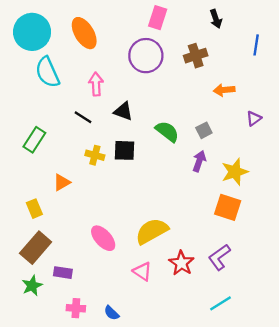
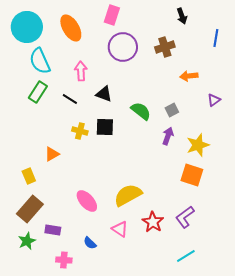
pink rectangle: (158, 18) -> (112, 15), moved
green rectangle: (34, 140) -> (38, 92), moved
blue semicircle: (111, 313) -> (90, 243), moved

